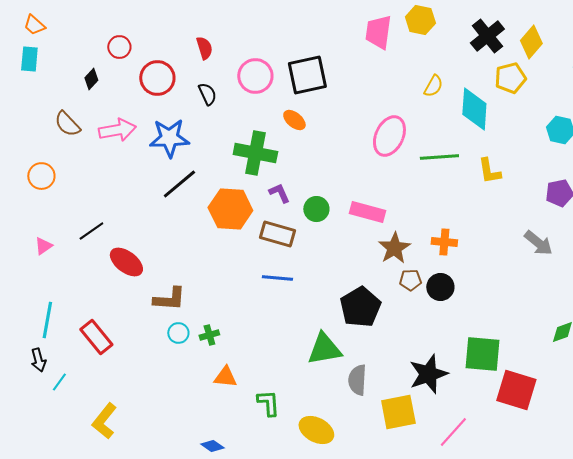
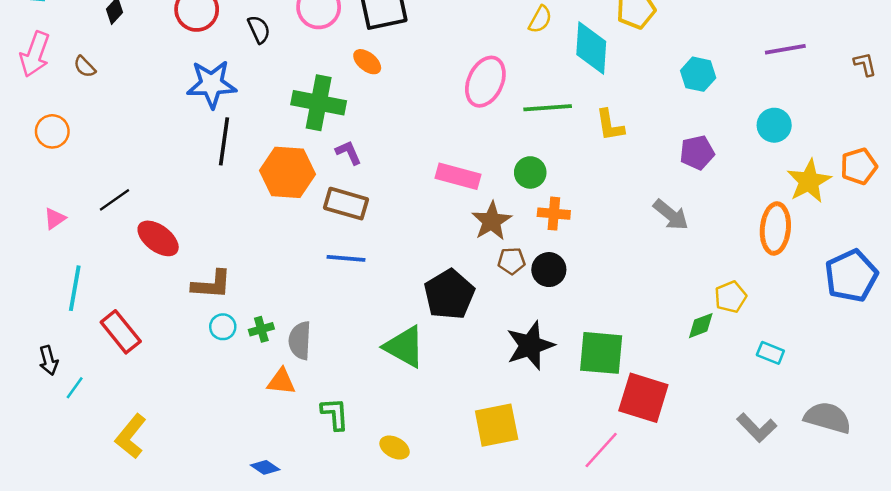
brown semicircle: (67, 124) -> (85, 67), size x0.7
pink arrow: (117, 130) -> (35, 54), moved, turned 120
black line: (179, 184) -> (224, 141), turned -42
green circle: (316, 209) -> (530, 172), moved
cyan line: (47, 320) -> (75, 288), moved
green triangle: (324, 349) -> (404, 347), turned 39
black star: (428, 374) -> (530, 345), moved
gray semicircle: (357, 380) -> (300, 340), moved
yellow ellipse: (316, 430) -> (395, 448), size x0.7
pink line: (453, 432) -> (601, 450), moved

